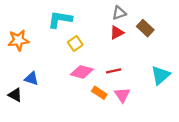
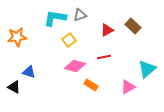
gray triangle: (119, 13) -> (80, 15), moved
red line: (114, 71) -> (104, 57), moved
pink triangle: (122, 95) -> (128, 87), moved, turned 35

